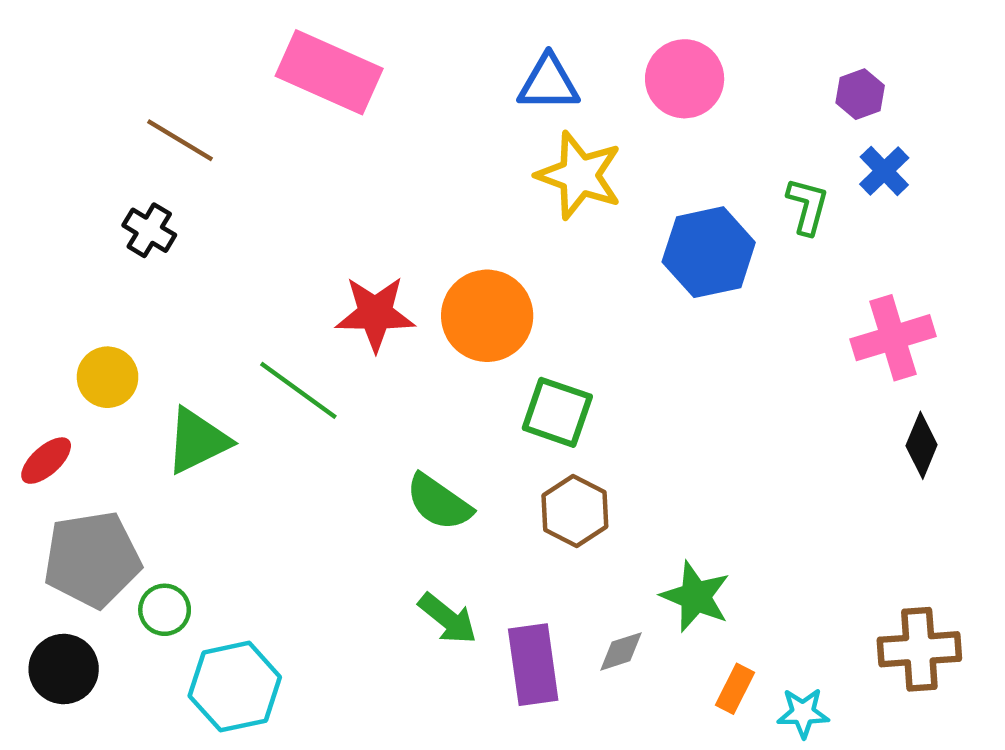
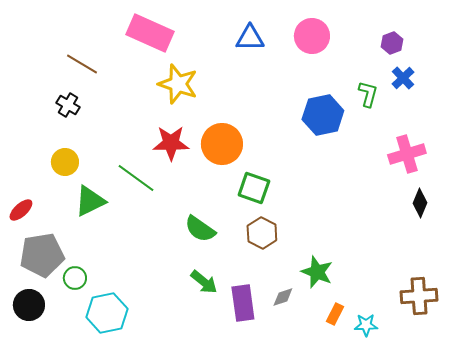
yellow star: (579, 175) -> (178, 84), moved
yellow circle: (108, 377) -> (65, 162), moved

